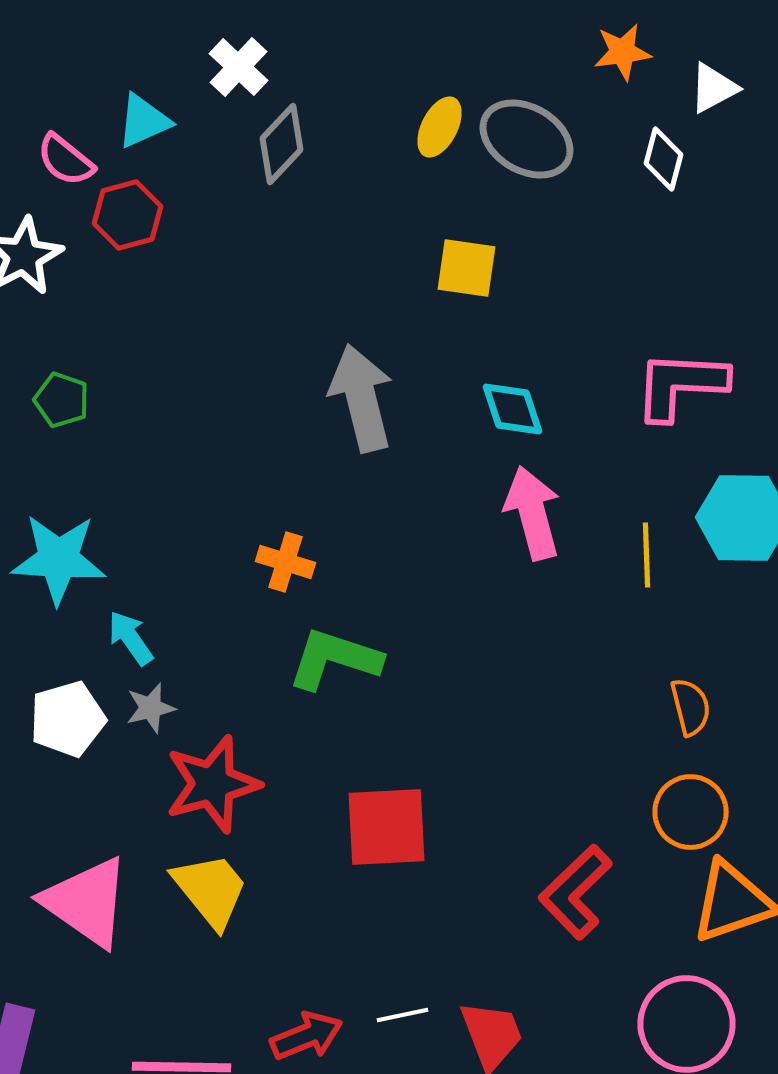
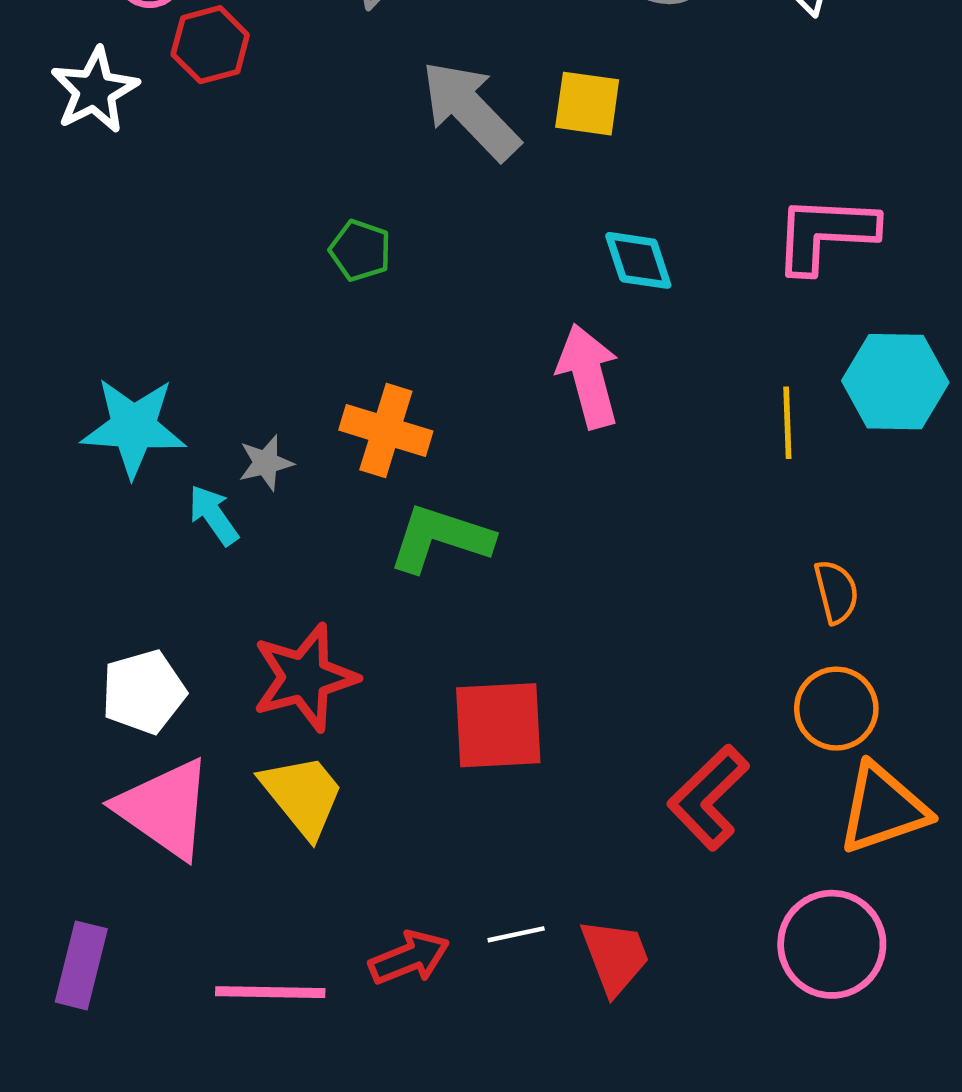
gray arrow: (362, 398) -> (470, 110), moved, turned -30
green pentagon: (62, 400) -> (360, 250), moved
pink arrow: (532, 513) -> (588, 376), moved
orange cross: (286, 562) -> (386, 431), size x1.4
gray star: (150, 708) -> (266, 463), moved
white pentagon: (68, 719) -> (143, 692), moved

